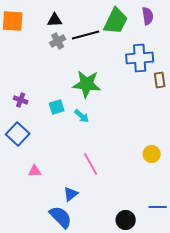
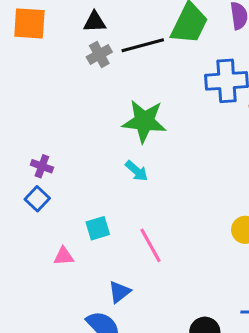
purple cross: (21, 100) -> (42, 166), moved
cyan square: (57, 107) -> (98, 228), moved
blue square: (18, 134) -> (37, 199), size x0.7

